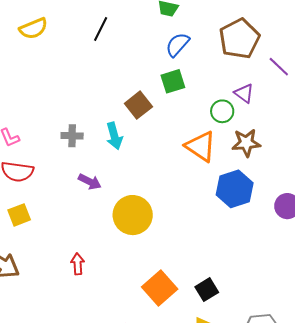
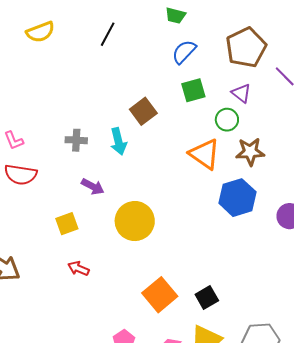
green square: (173, 81) -> (193, 90), moved
purple triangle: (244, 93) -> (241, 93), moved
yellow square: (19, 215) -> (67, 224), moved
red arrow: (78, 264) -> (78, 268), turned -65

